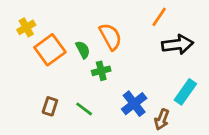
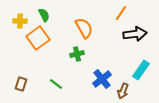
yellow cross: (26, 27) -> (20, 21), turned 32
green semicircle: (83, 50) -> (44, 15), moved
brown rectangle: (50, 106) -> (21, 84), moved
green line: (84, 109) -> (56, 84), moved

